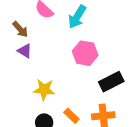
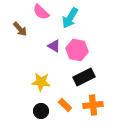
purple triangle: (25, 51) -> (54, 46), moved
black rectangle: (111, 82) -> (84, 77), moved

